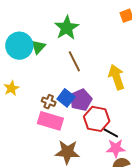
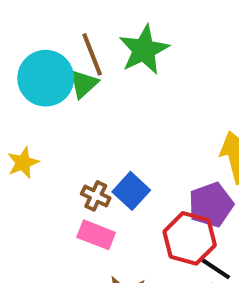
brown line: (74, 61) -> (92, 54), moved
purple pentagon: (81, 100) -> (211, 205), moved
pink rectangle: (50, 121) -> (96, 235), size x0.7

